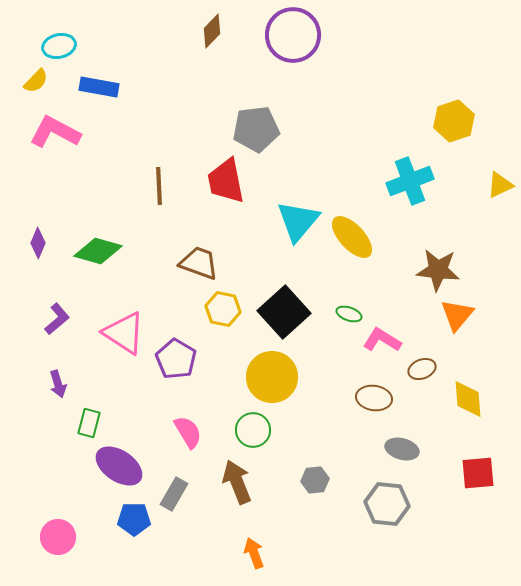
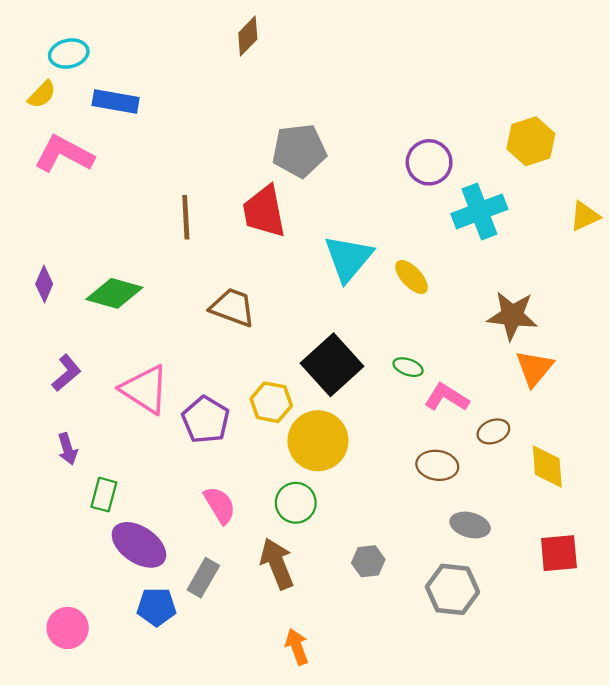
purple circle: (293, 35) -> (429, 162), moved, size x0.7
yellow ellipse: (352, 237) -> (412, 277), size x0.7
yellow hexagon: (223, 309) -> (271, 402), moved

